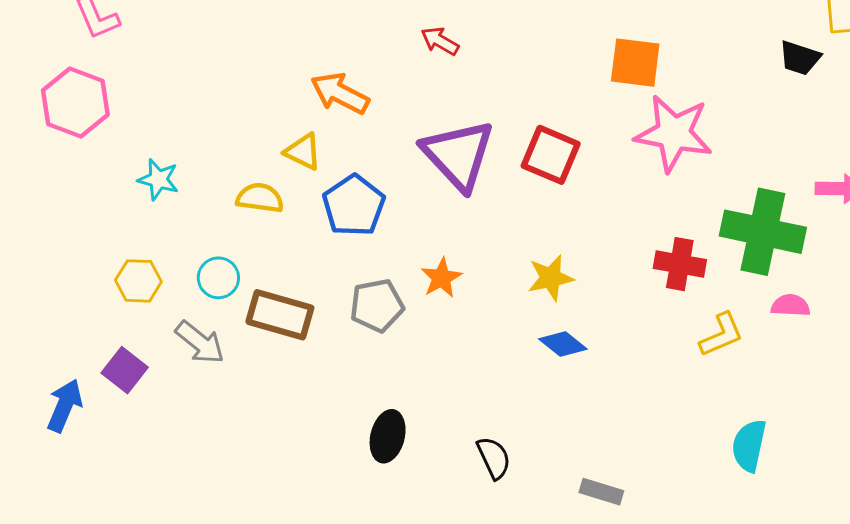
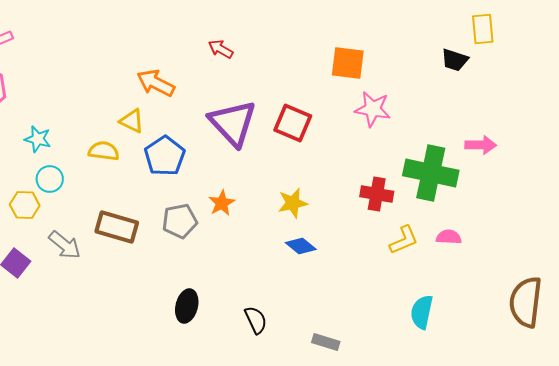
pink star: (674, 133) -> (373, 109), size x0.7
cyan circle: (218, 278) -> (50, 179), moved
pink semicircle: (791, 306) -> (449, 237), moved

